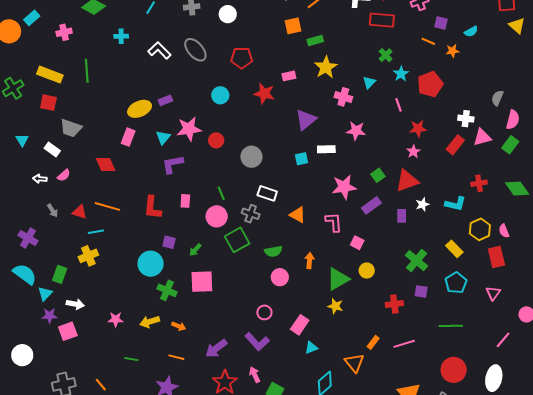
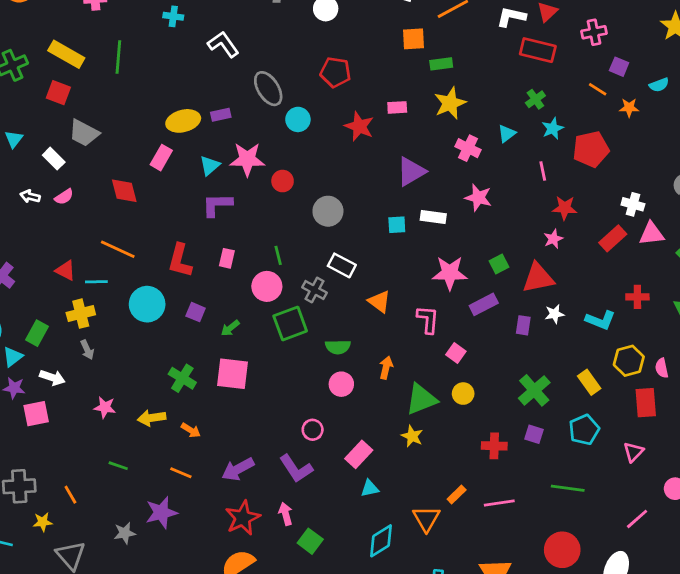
gray ellipse: (195, 50) -> (268, 89), moved
gray arrow: (52, 211) -> (87, 350), moved
red triangle: (80, 212) -> (65, 270), moved
cyan circle: (151, 264) -> (147, 304), moved

